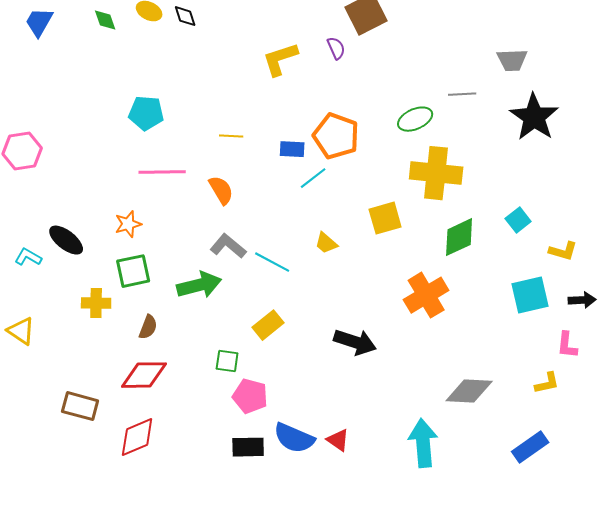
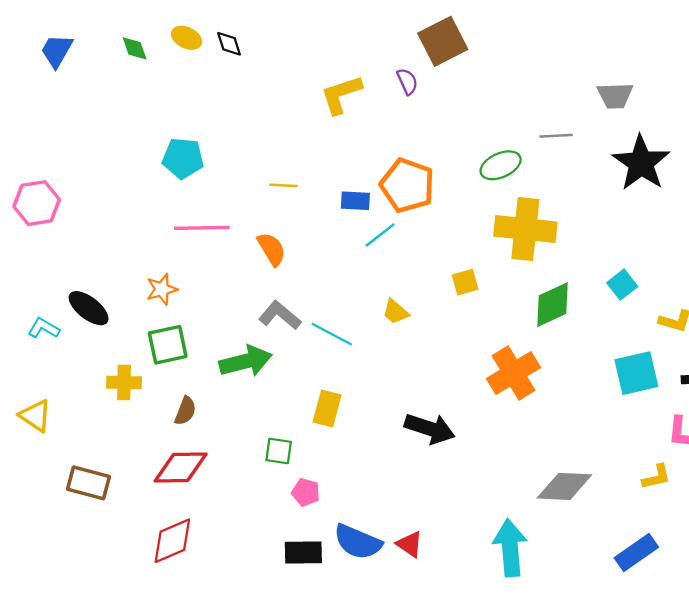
yellow square: (385, 218) -> (465, 282), size x0.7
yellow rectangle: (268, 325) -> (327, 408), turned -36
pink pentagon: (250, 396) -> (306, 492), size x0.7
brown rectangle: (80, 406) -> (89, 483), moved

